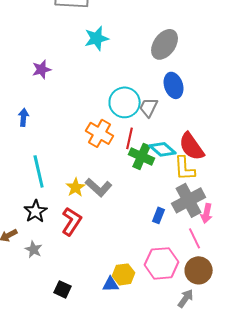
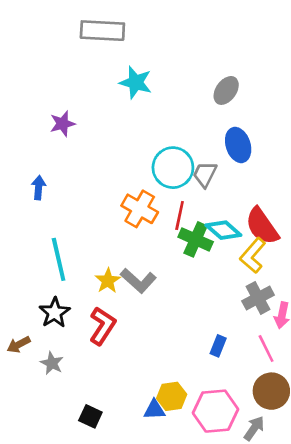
cyan star: (97, 38) -> (136, 82), turned 30
gray ellipse: (165, 44) -> (226, 90), size x0.7
yellow L-shape: (185, 168) -> (253, 255), turned 44
gray cross: (189, 200) -> (258, 298), size x0.7
blue rectangle: (159, 215) -> (218, 346), moved
pink hexagon: (162, 263) -> (215, 411), moved

